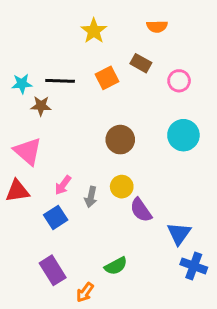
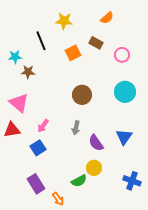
orange semicircle: (157, 26) -> (107, 18), turned -40
yellow star: (94, 31) -> (64, 21), turned -30
black line: (60, 81) -> (41, 41), moved, turned 66
yellow circle: (122, 187) -> (94, 168), moved
gray arrow: (91, 197) -> (76, 128), moved
blue triangle: (179, 234) -> (124, 137), moved
orange arrow: (85, 292) -> (58, 199), turned -72

